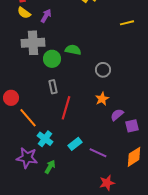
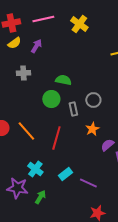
yellow semicircle: (24, 13) -> (14, 43), turned -72
gray cross: (33, 43) -> (23, 73), size x0.6
green circle: (52, 59) -> (51, 99), moved
gray rectangle: (53, 87) -> (73, 109), moved
orange line: (28, 118) -> (26, 131), moved

